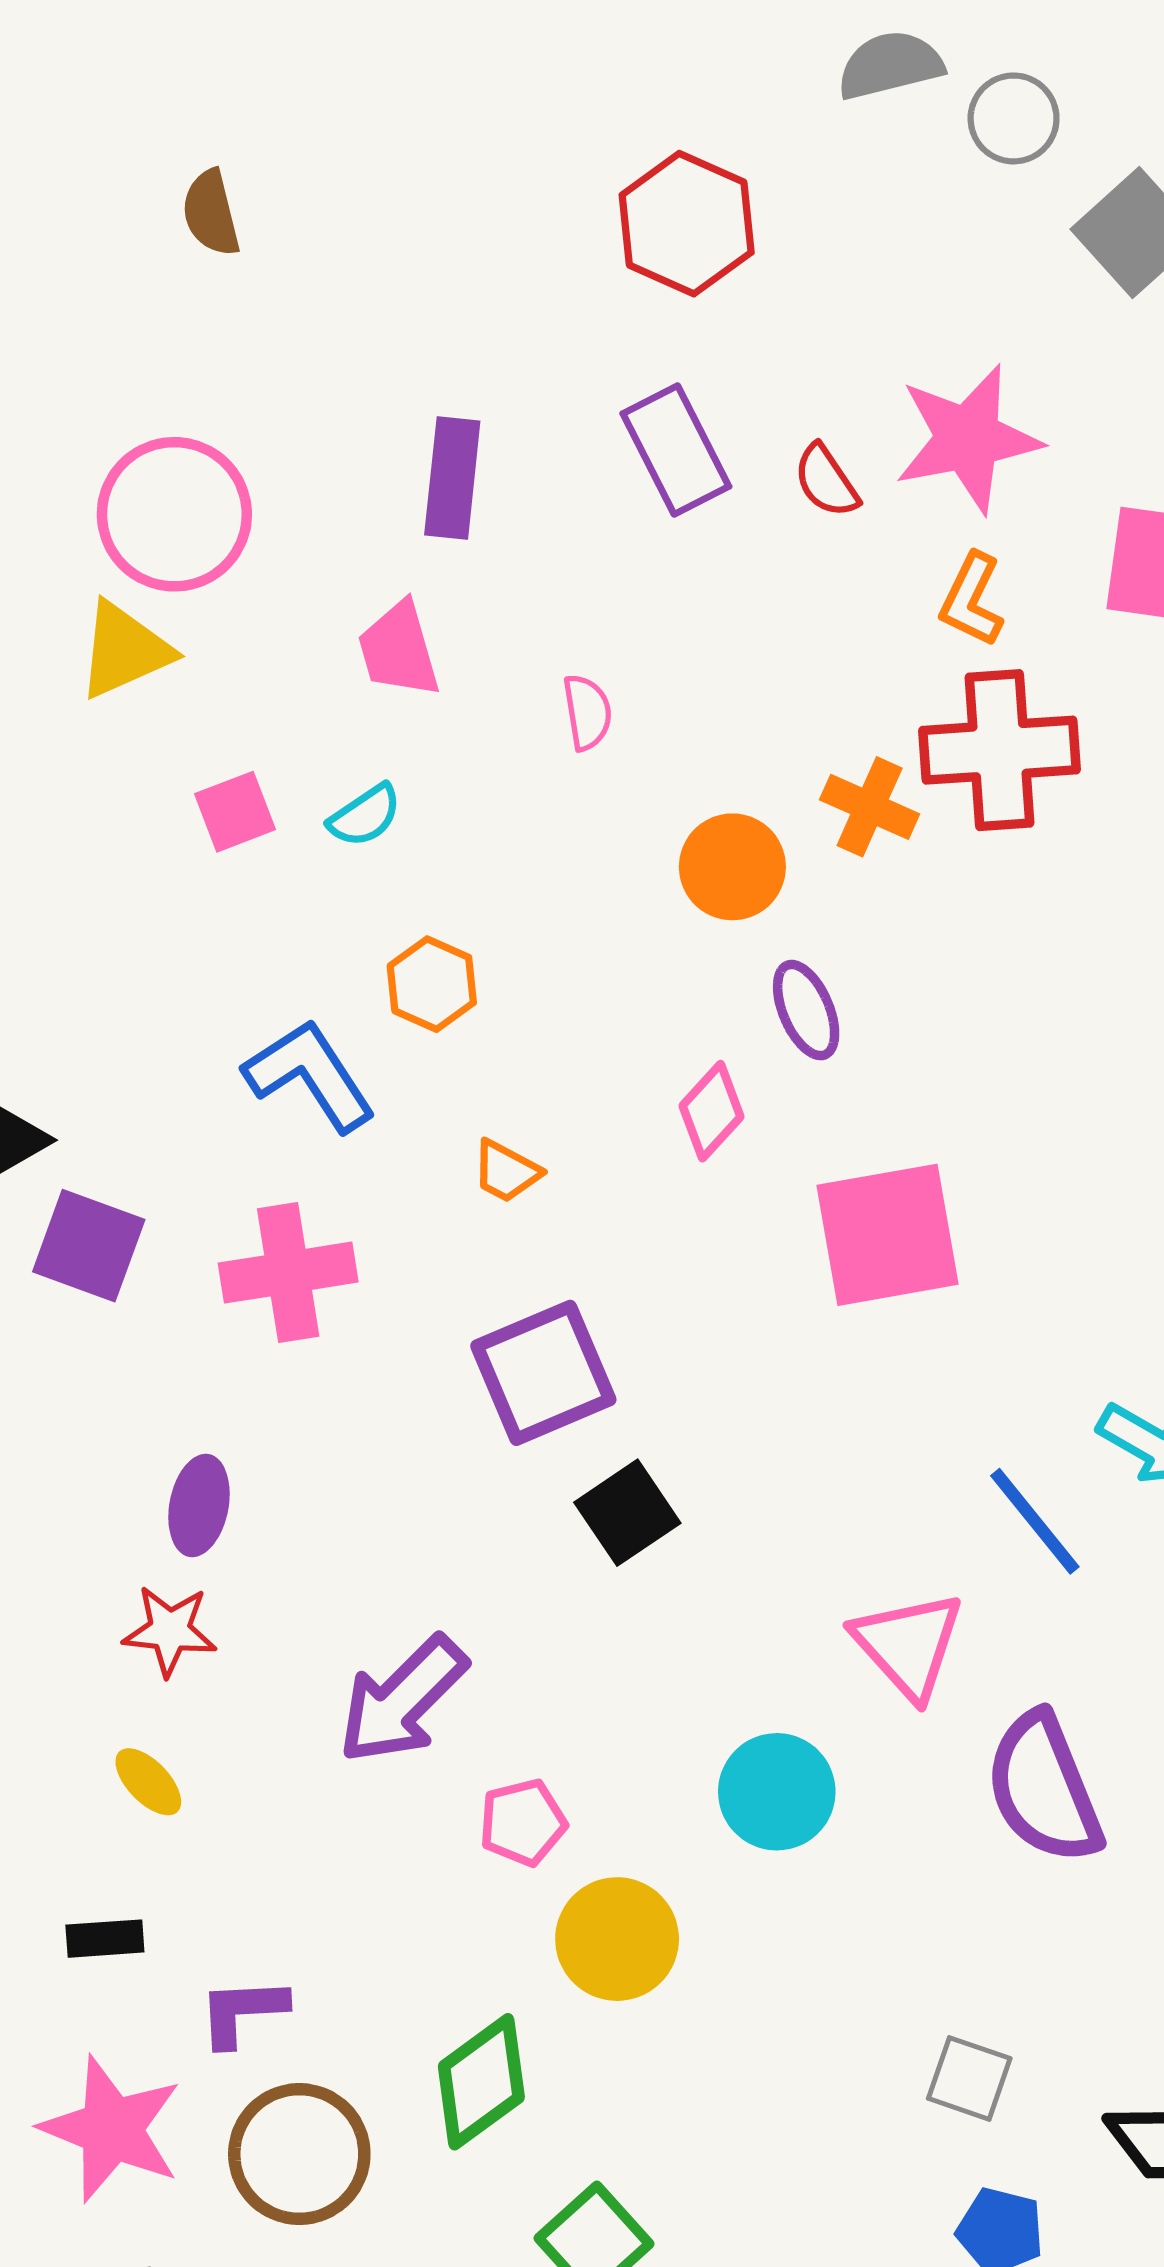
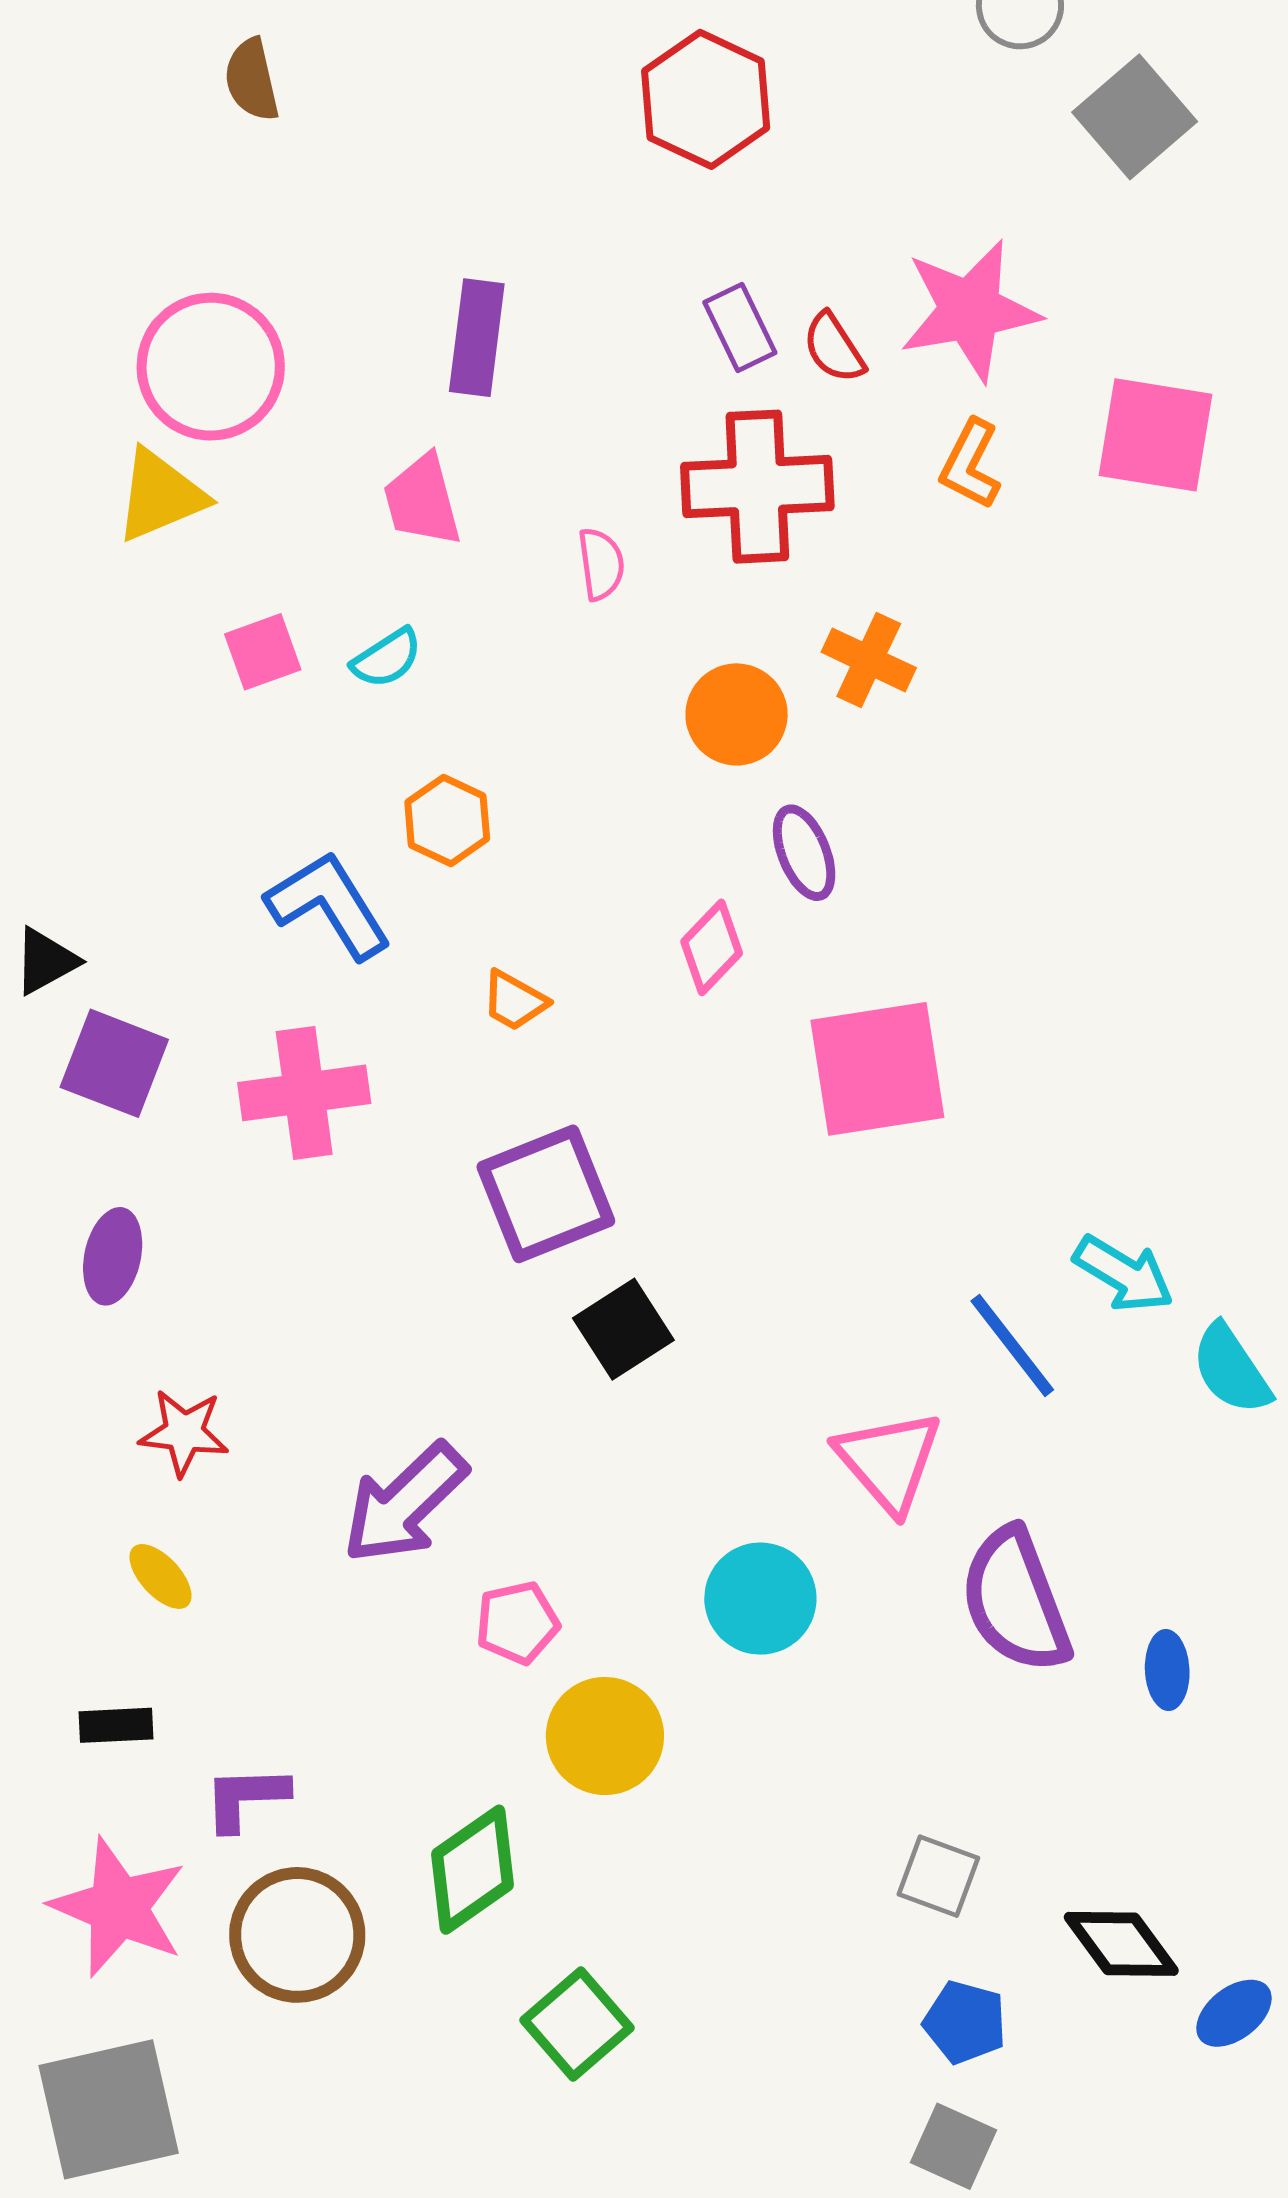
purple rectangle: (676, 450) -> (740, 327), moved, size x0.7
red cross: (999, 750) -> (757, 487), moved
purple ellipse: (199, 1505) -> (113, 1256), moved

